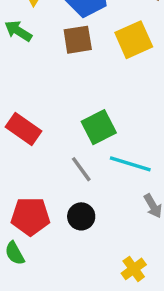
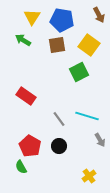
yellow square: (134, 40) -> (89, 45), turned -30
green square: (99, 127) -> (79, 72), moved
red pentagon: (30, 216) -> (30, 146), turned 30

